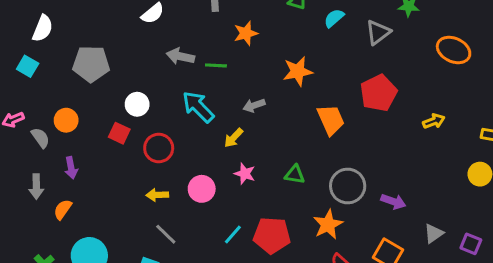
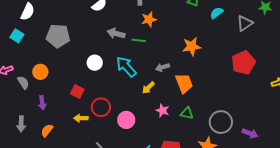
orange star: (246, 33) -> (149, 19), moved
white circle: (137, 104) -> (95, 63), moved
orange trapezoid: (331, 120) -> (184, 83), moved
red square: (119, 133) -> (77, 91), moved
red circle: (159, 148) -> (101, 107), moved
pink star: (245, 174) -> (163, 110), moved
gray arrow: (36, 187) -> (21, 124), moved
yellow arrow: (157, 195) -> (81, 118), moved
orange semicircle: (63, 209) -> (47, 130), moved

